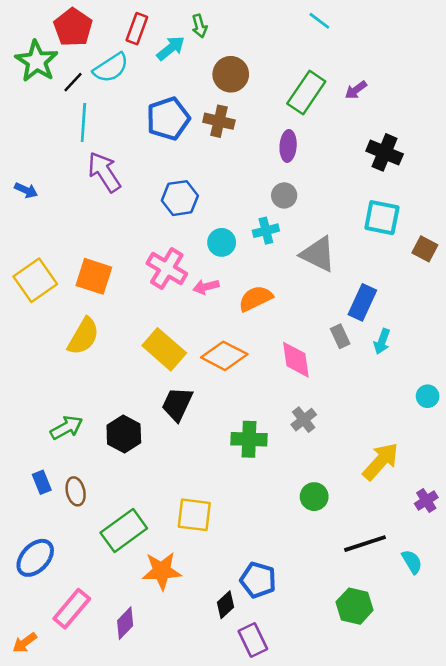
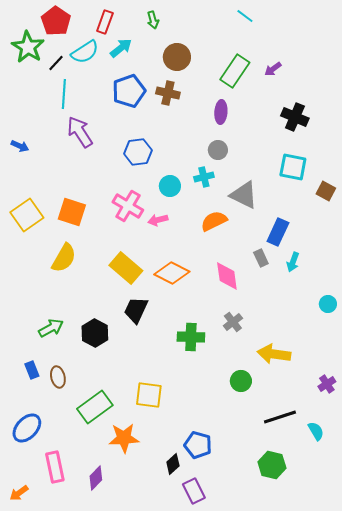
cyan arrow: (171, 48) -> (121, 48), moved
orange semicircle: (255, 298) -> (214, 221), moved
yellow arrow: (381, 461) -> (274, 354), moved, turned -124
pink rectangle: (72, 609) -> (55, 467), turned -52

